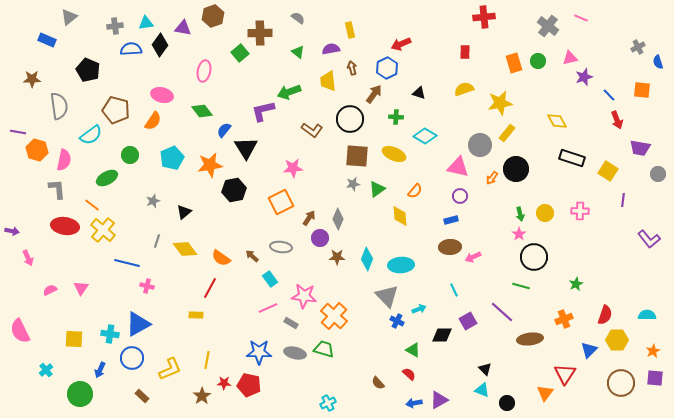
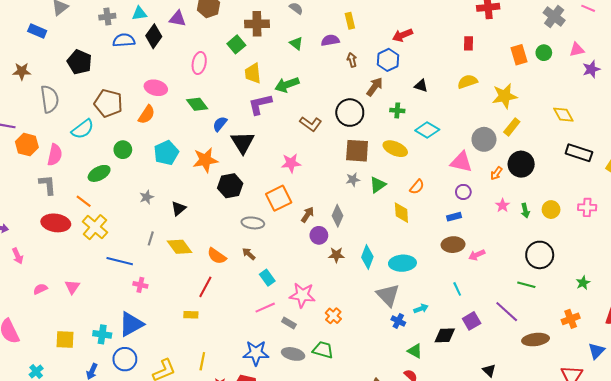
yellow trapezoid: (328, 81) -> (253, 73), moved
pink star: (519, 234) -> (503, 205), moved
gray ellipse: (281, 247) -> (253, 223), moved
orange cross: (334, 316) -> (333, 316), size x0.6

